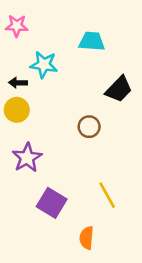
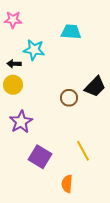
black trapezoid: (119, 89) -> (95, 87), moved

